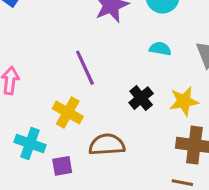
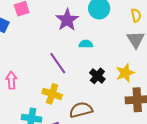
cyan semicircle: (160, 49) -> (86, 44), moved

